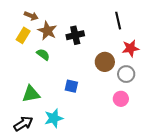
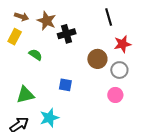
brown star: (47, 31) -> (47, 21), moved

